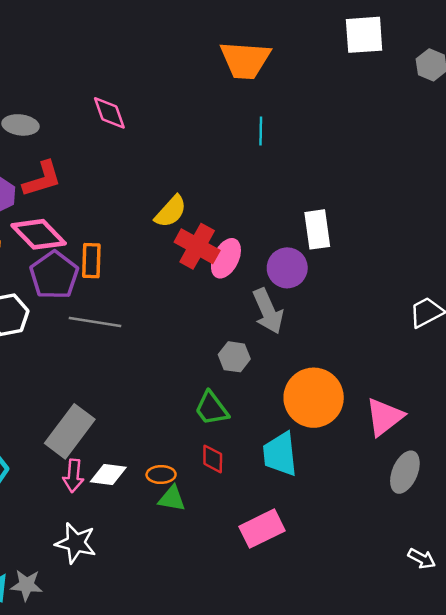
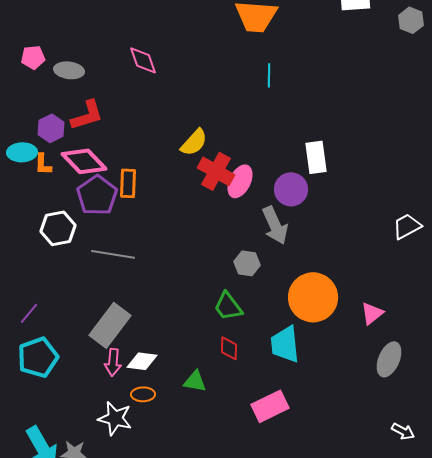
gray line: (95, 322) -> (113, 254), moved
pink triangle: (384, 417) -> (372, 313), size x0.7
orange ellipse: (161, 475) -> (143, 394), moved

